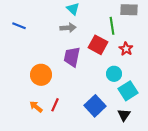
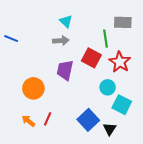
red star: (126, 49) -> (120, 62), size x1.5
cyan square: (128, 91) -> (122, 105), turned -30
black triangle: (124, 115) -> (110, 129), moved

